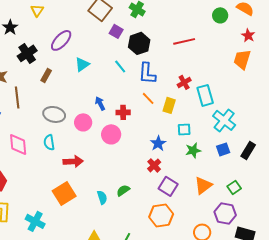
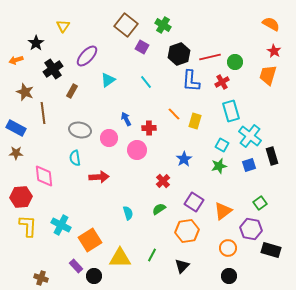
green circle: (220, 15) -> (235, 62), moved
black hexagon: (139, 43) -> (179, 54), moved
blue L-shape: (147, 73) -> (191, 81), moved
red cross: (184, 82) -> (222, 82), moved
cyan square: (184, 129) -> (222, 145), moved, turned 32
pink diamond: (18, 144) -> (44, 176), moved
black rectangle: (248, 150) -> (272, 156), moved, turned -48
red cross: (154, 165) -> (163, 181), moved
orange triangle: (203, 185) -> (223, 211), moved
green semicircle: (123, 190) -> (159, 209), moved
orange square: (64, 193) -> (90, 240), moved
cyan cross: (35, 221) -> (61, 225), moved

